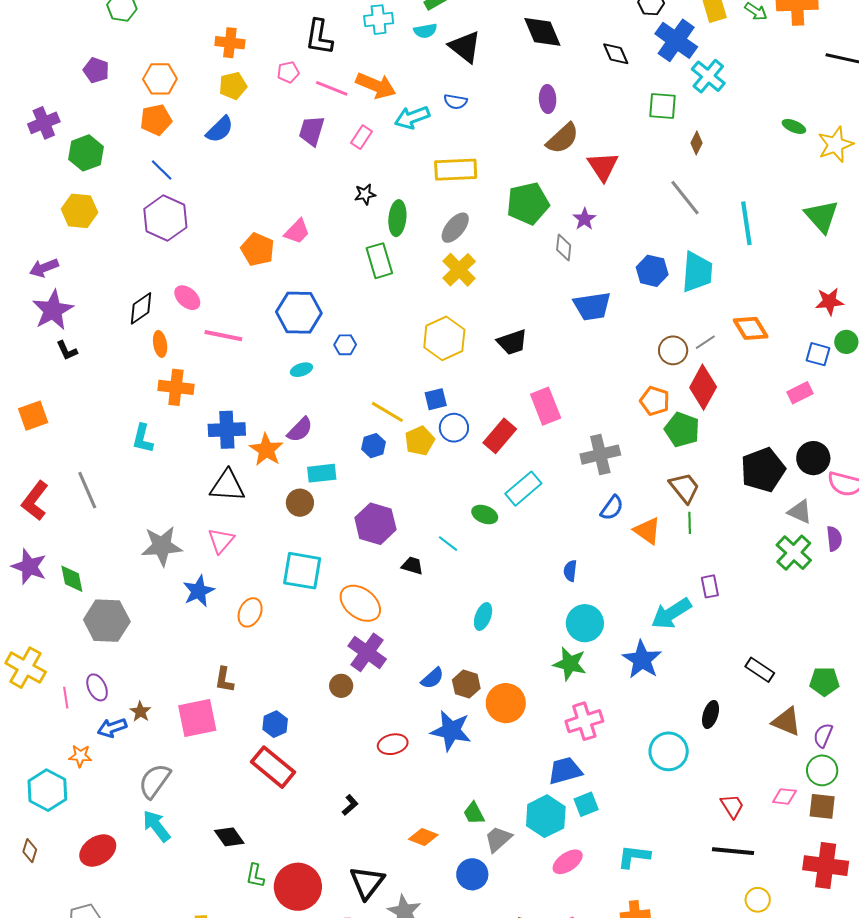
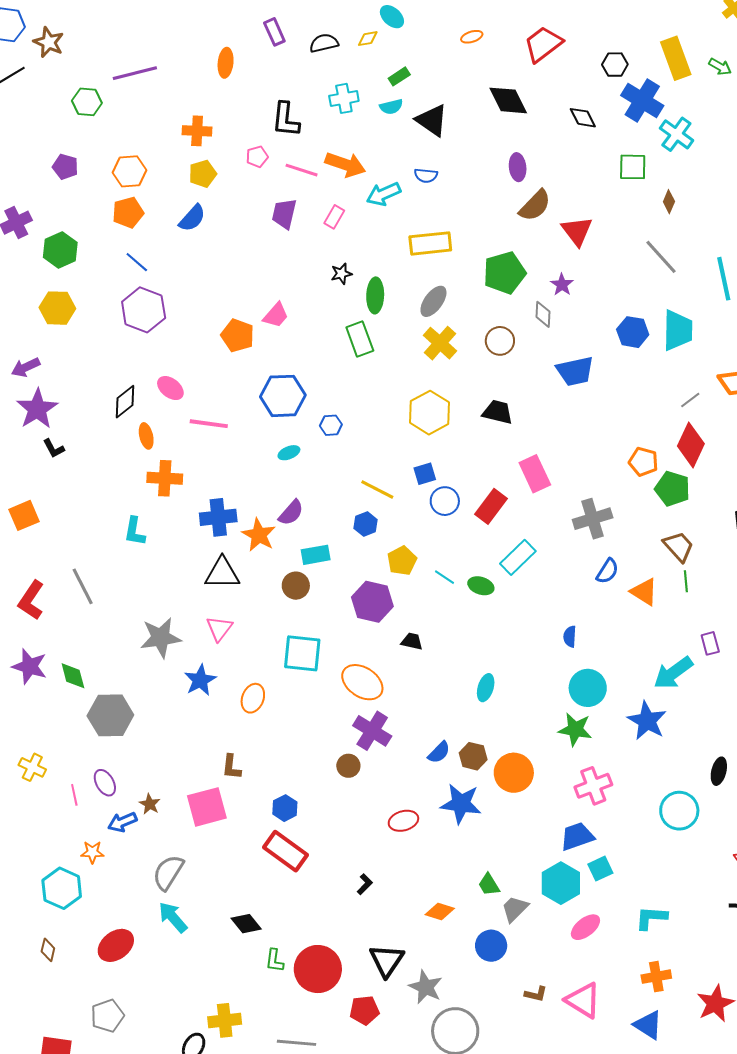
black trapezoid: (512, 342) -> (498, 412), turned -144
brown circle: (673, 350) -> (500, 341), moved
yellow pentagon: (420, 441) -> (402, 561), moved
cyan line: (448, 544) -> (445, 577), moved
yellow cross: (26, 668) -> (32, 767), size x0.7

